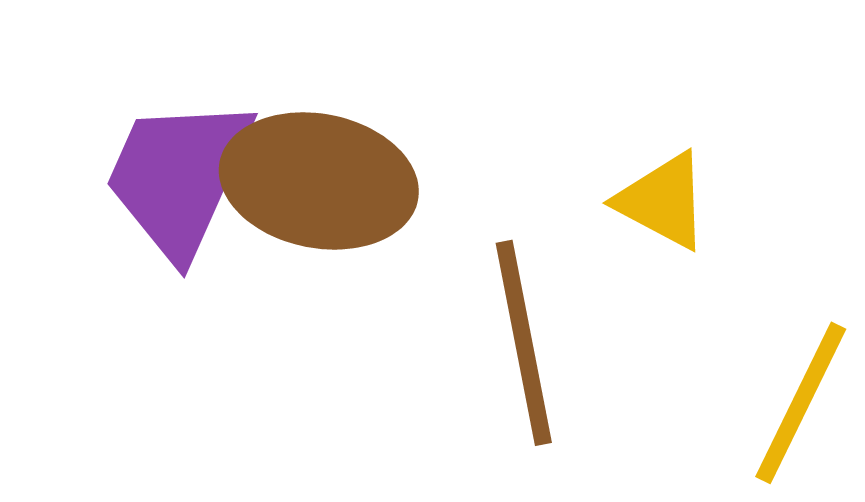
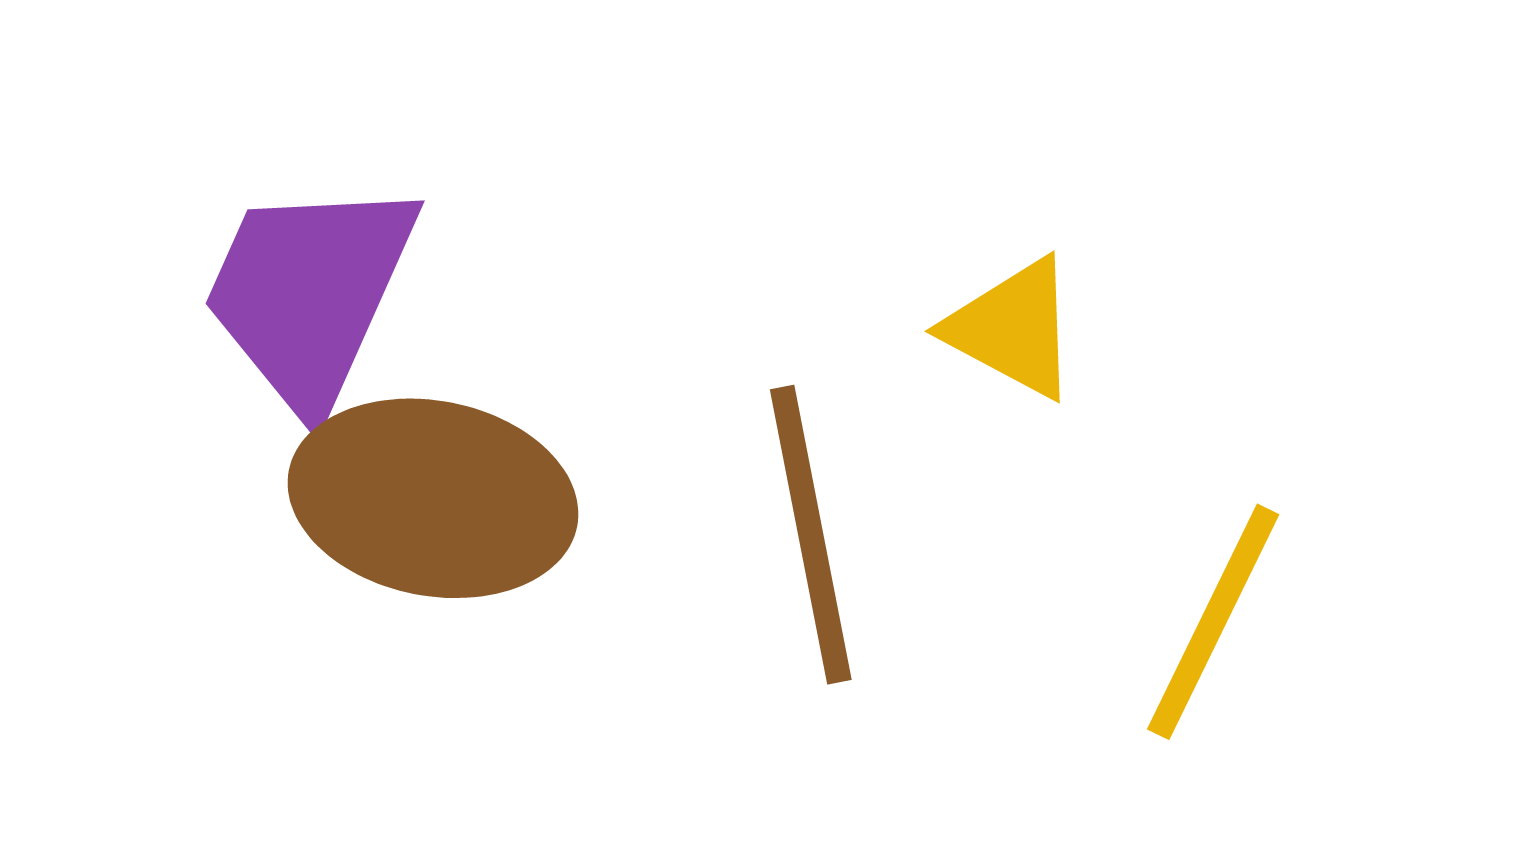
brown ellipse: (319, 181) -> (433, 498), moved

